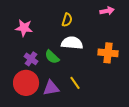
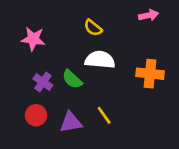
yellow semicircle: (67, 20) -> (93, 28), turned 112
red circle: (26, 83) -> (36, 115), size x0.6

